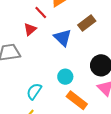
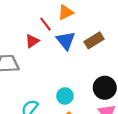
blue triangle: (63, 38) -> (66, 41), moved

